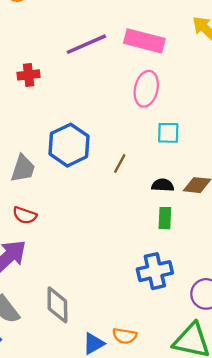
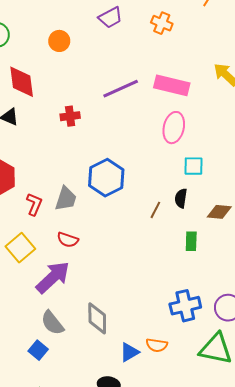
brown line: (120, 163) -> (155, 210), moved
black semicircle: (163, 185) -> (181, 198), moved, turned -84
blue cross: (155, 271) -> (185, 306), moved

